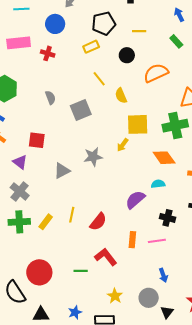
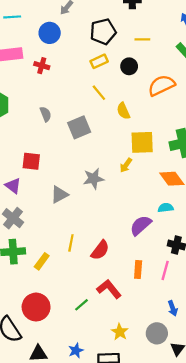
yellow rectangle: (91, 47) -> (99, 61), moved
yellow rectangle: (46, 222) -> (42, 261), moved
pink line: (157, 241) -> (165, 270), turned -66
green line: (81, 271) -> (82, 305), turned -40

